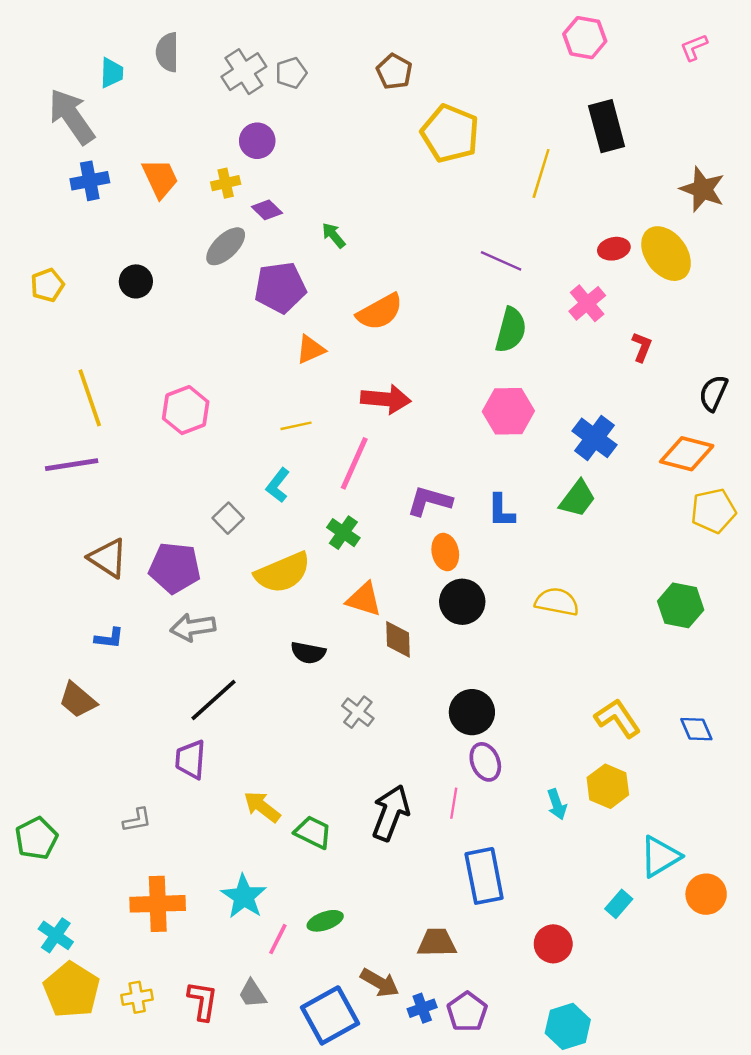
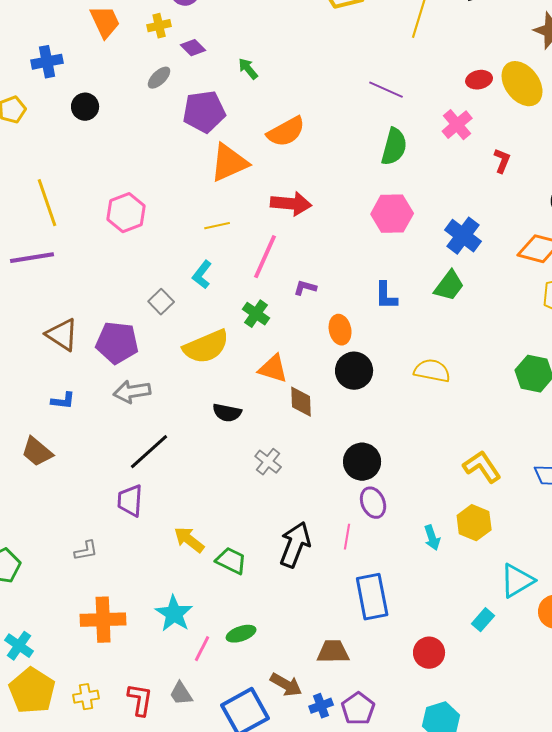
blue cross: (90, 181) -> (47, 62), moved
gray ellipse: (226, 246) -> (159, 78), size x0.7
orange triangle: (311, 349) -> (229, 163), size x1.6
purple L-shape: (429, 501) -> (305, 288), moved, size x0.6

